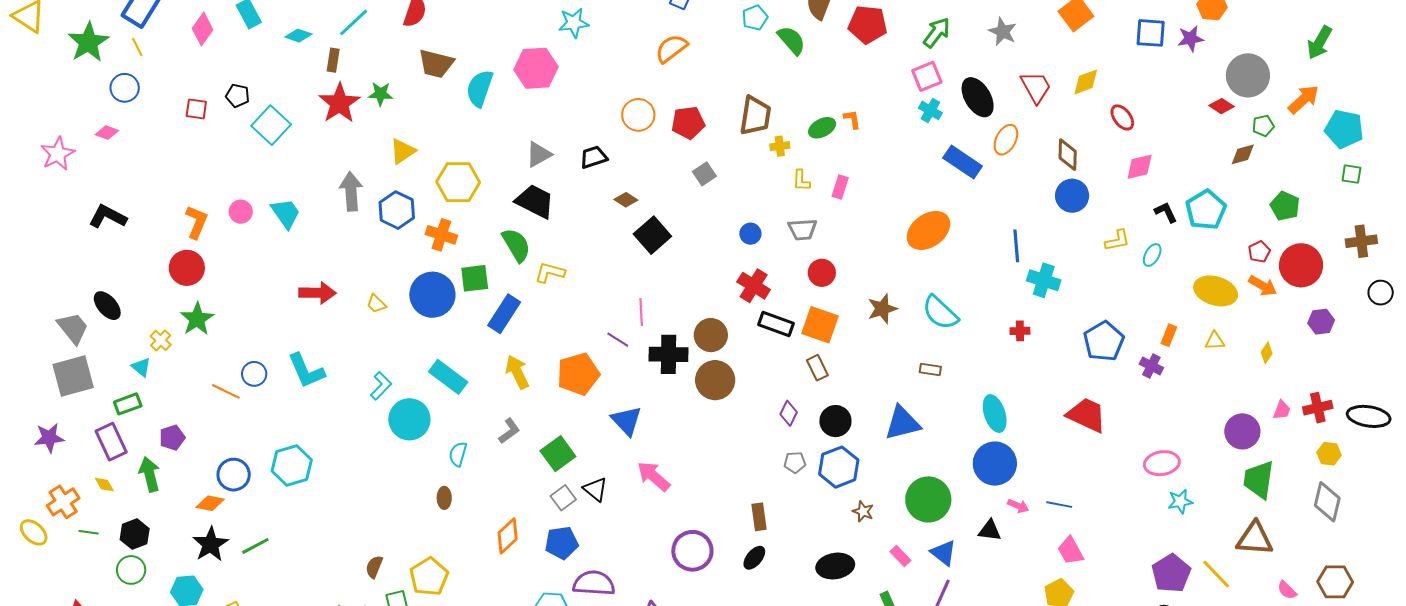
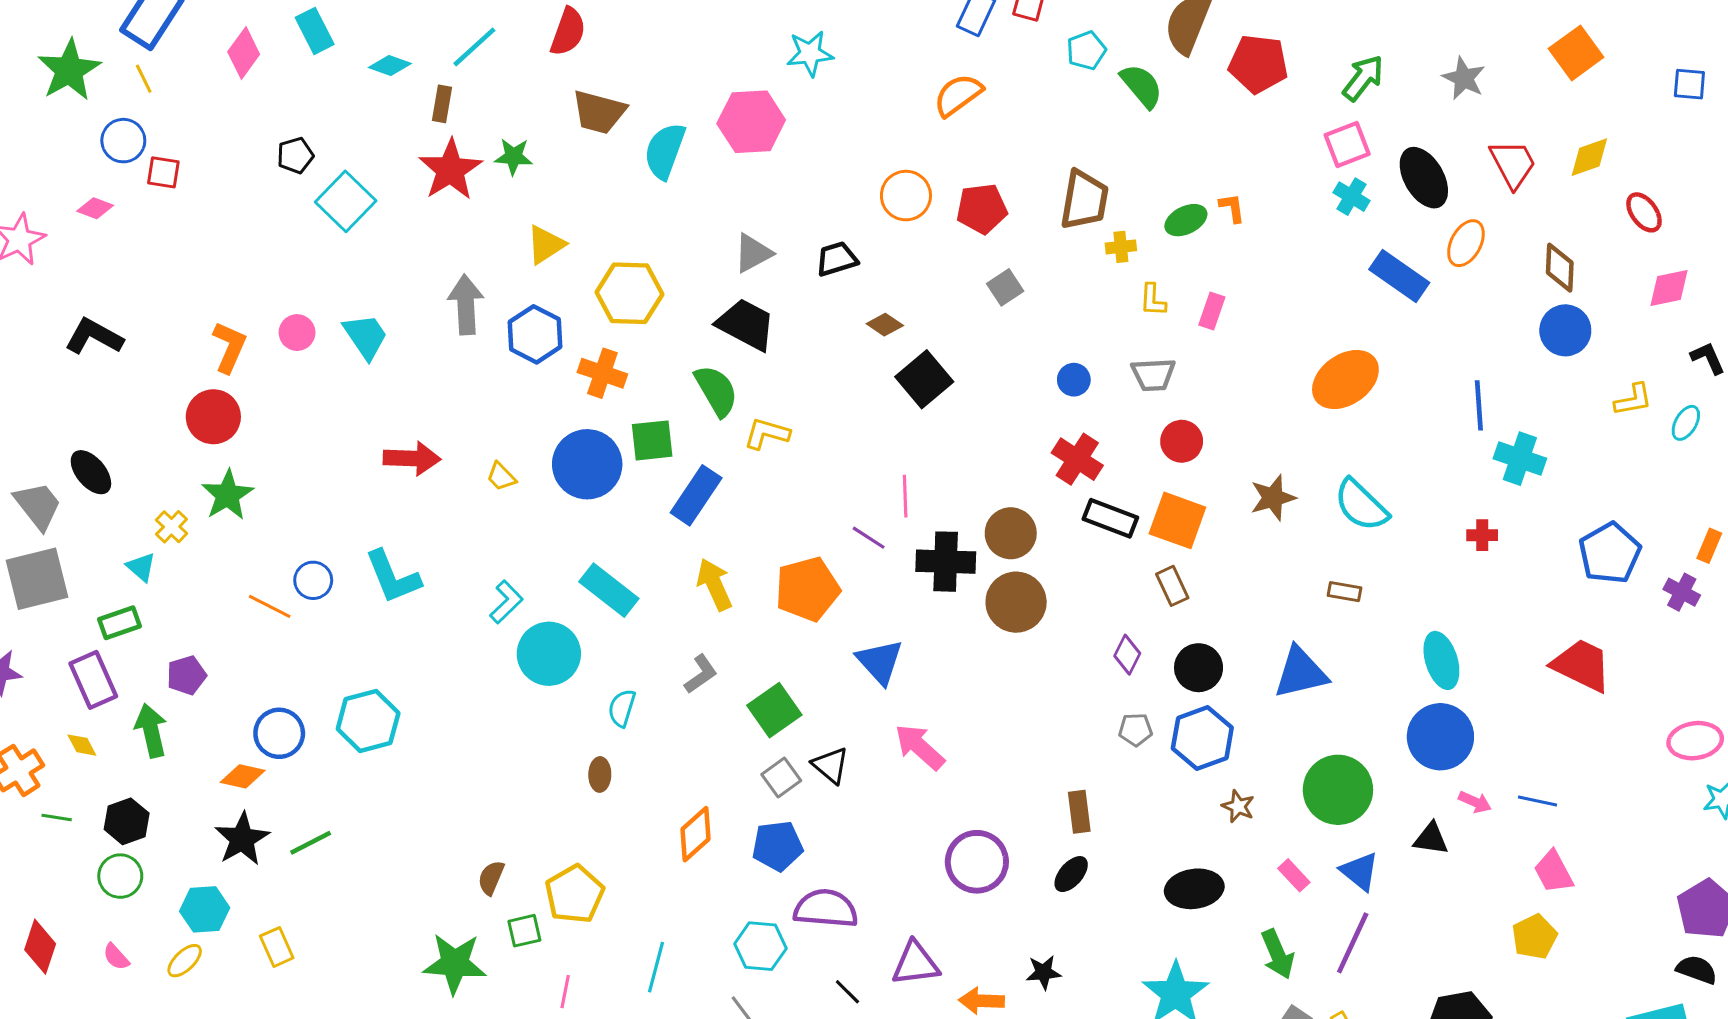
blue square: (1151, 33) -> (1689, 84), size x0.7
black pentagon: (238, 96) -> (295, 155), turned -30
red square: (196, 109) -> (163, 172), moved

